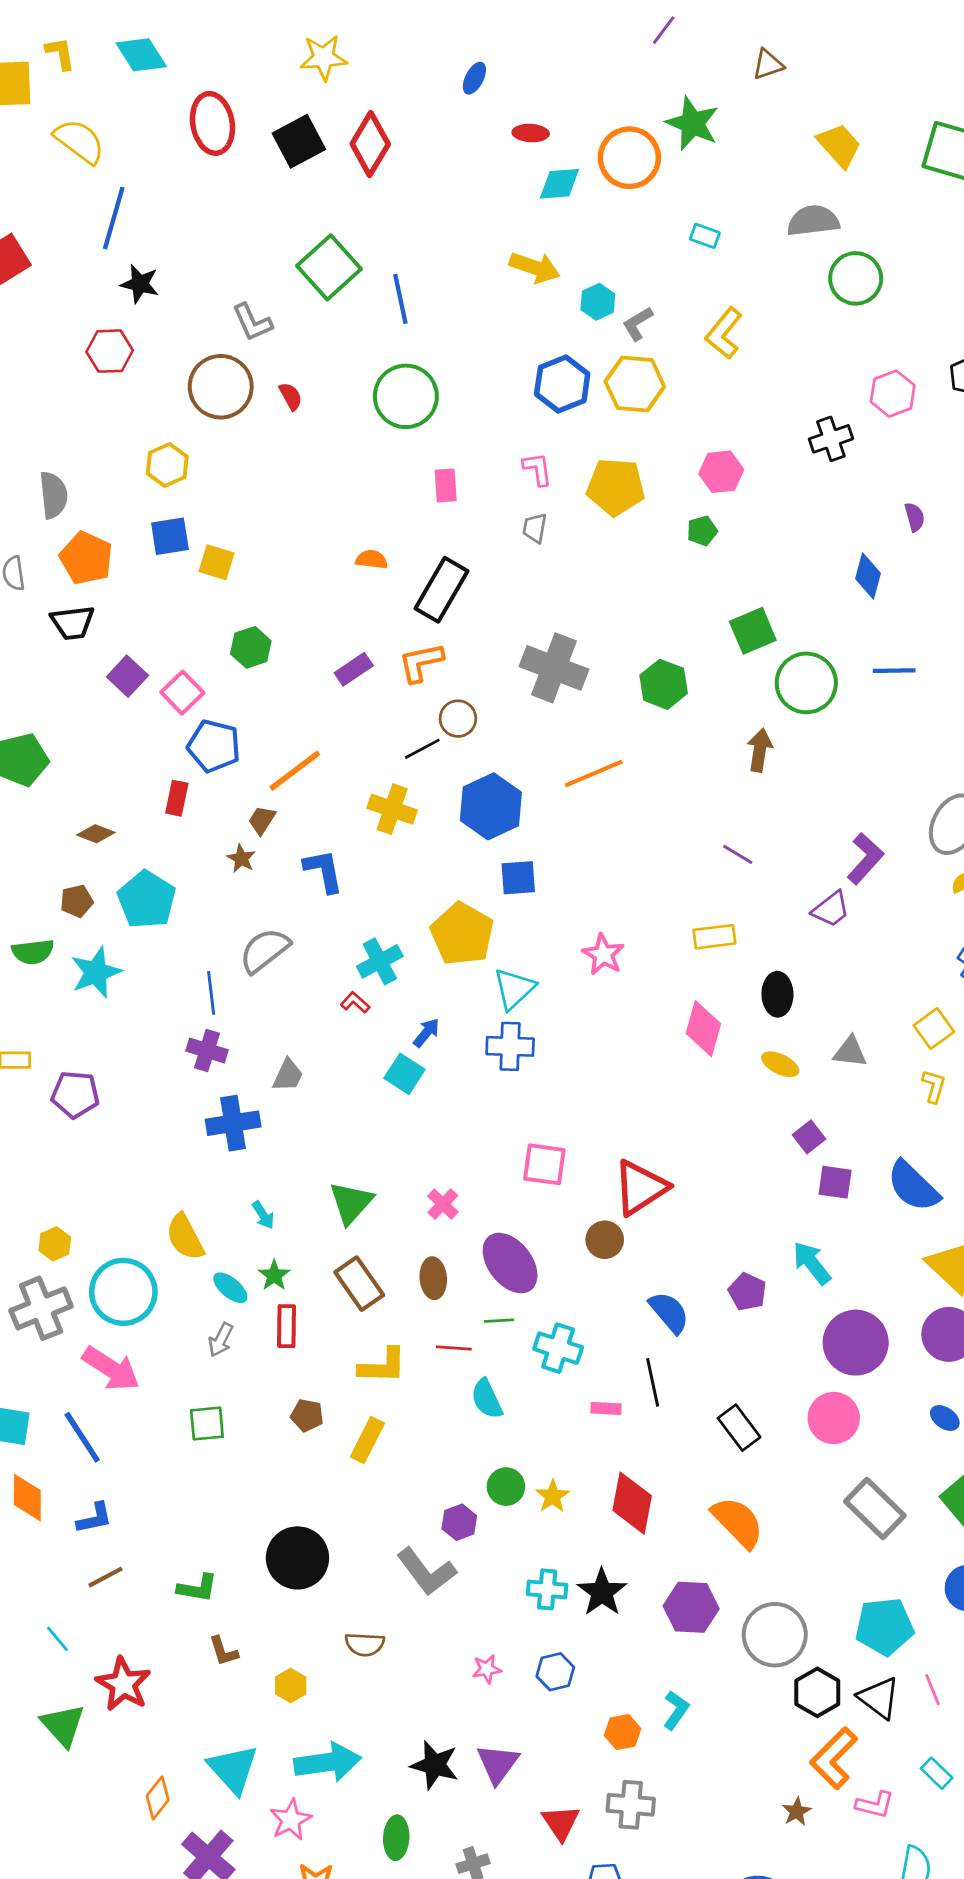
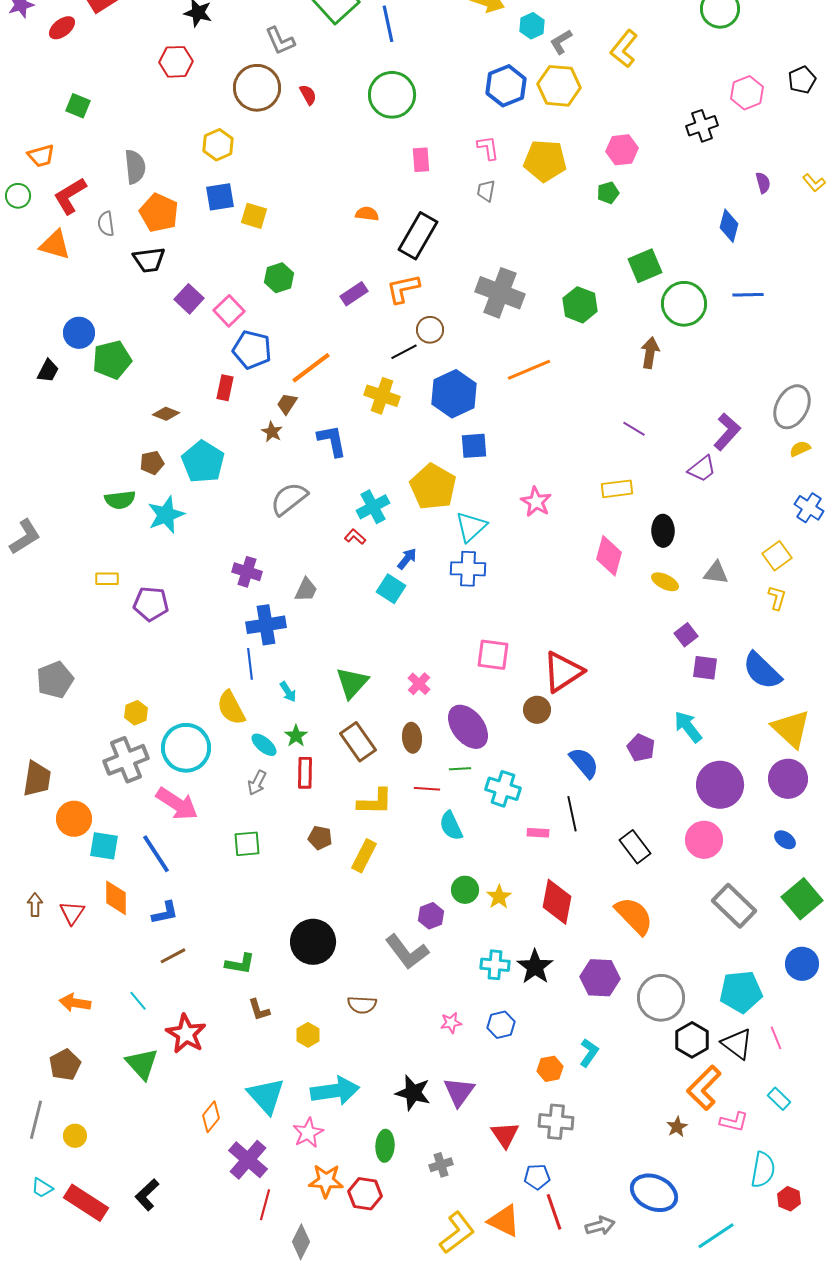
blue line: (211, 993) -> (250, 664), moved

